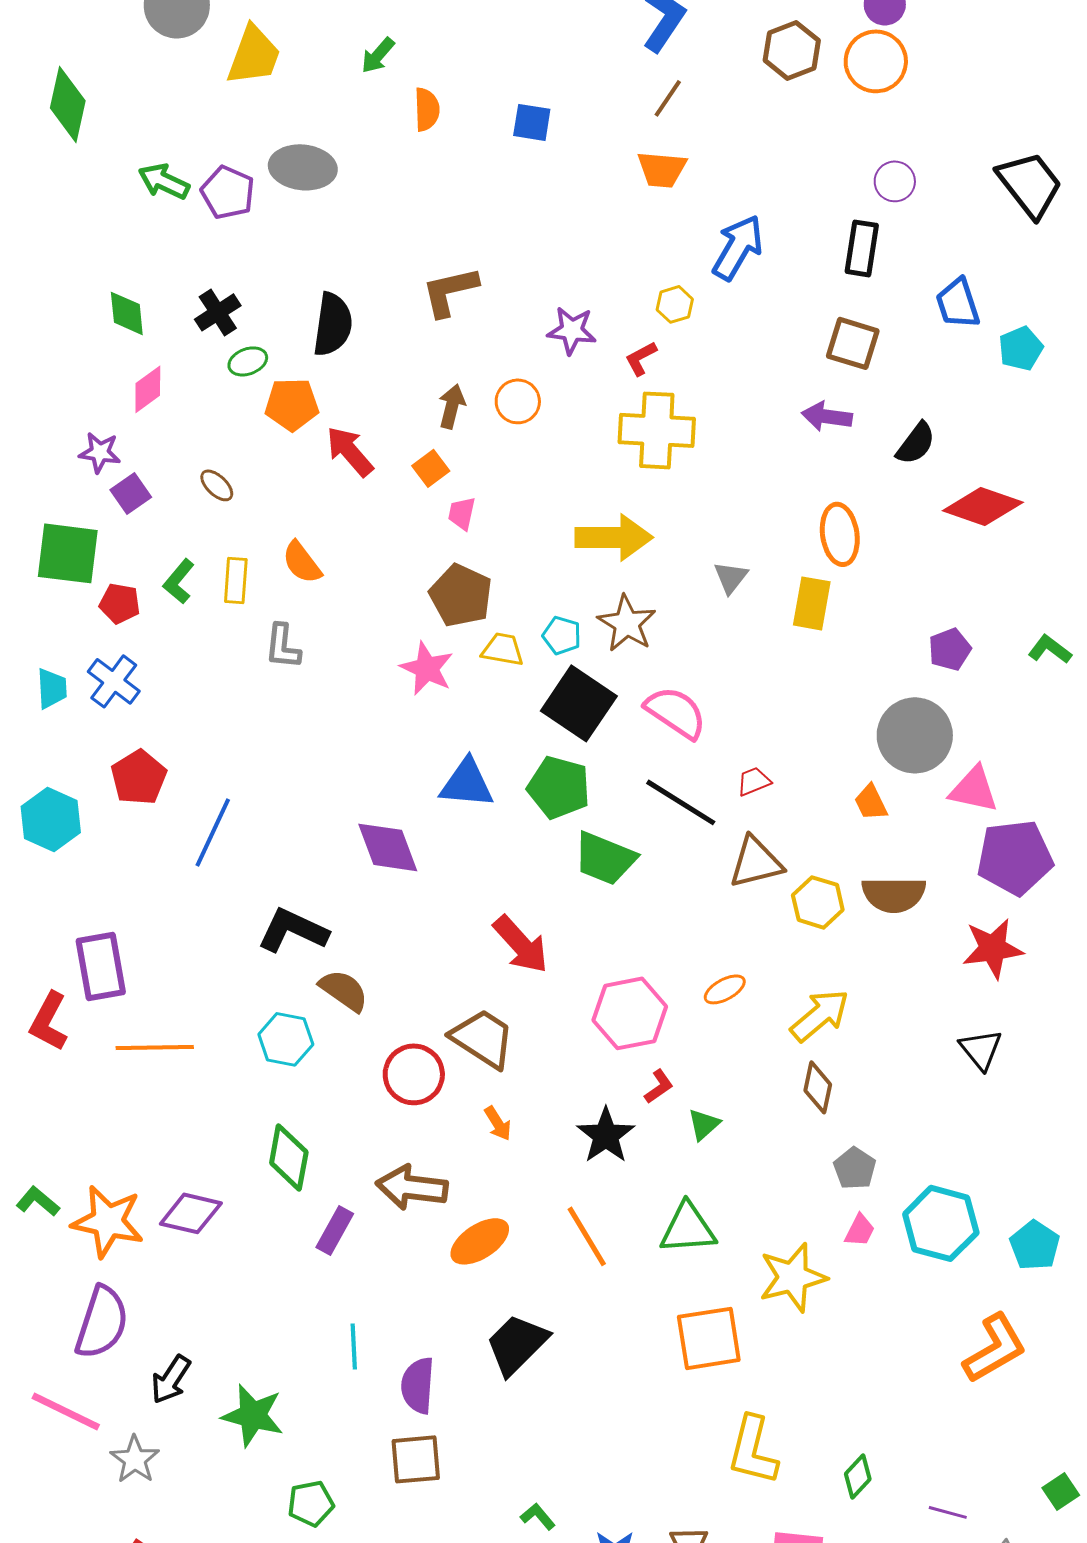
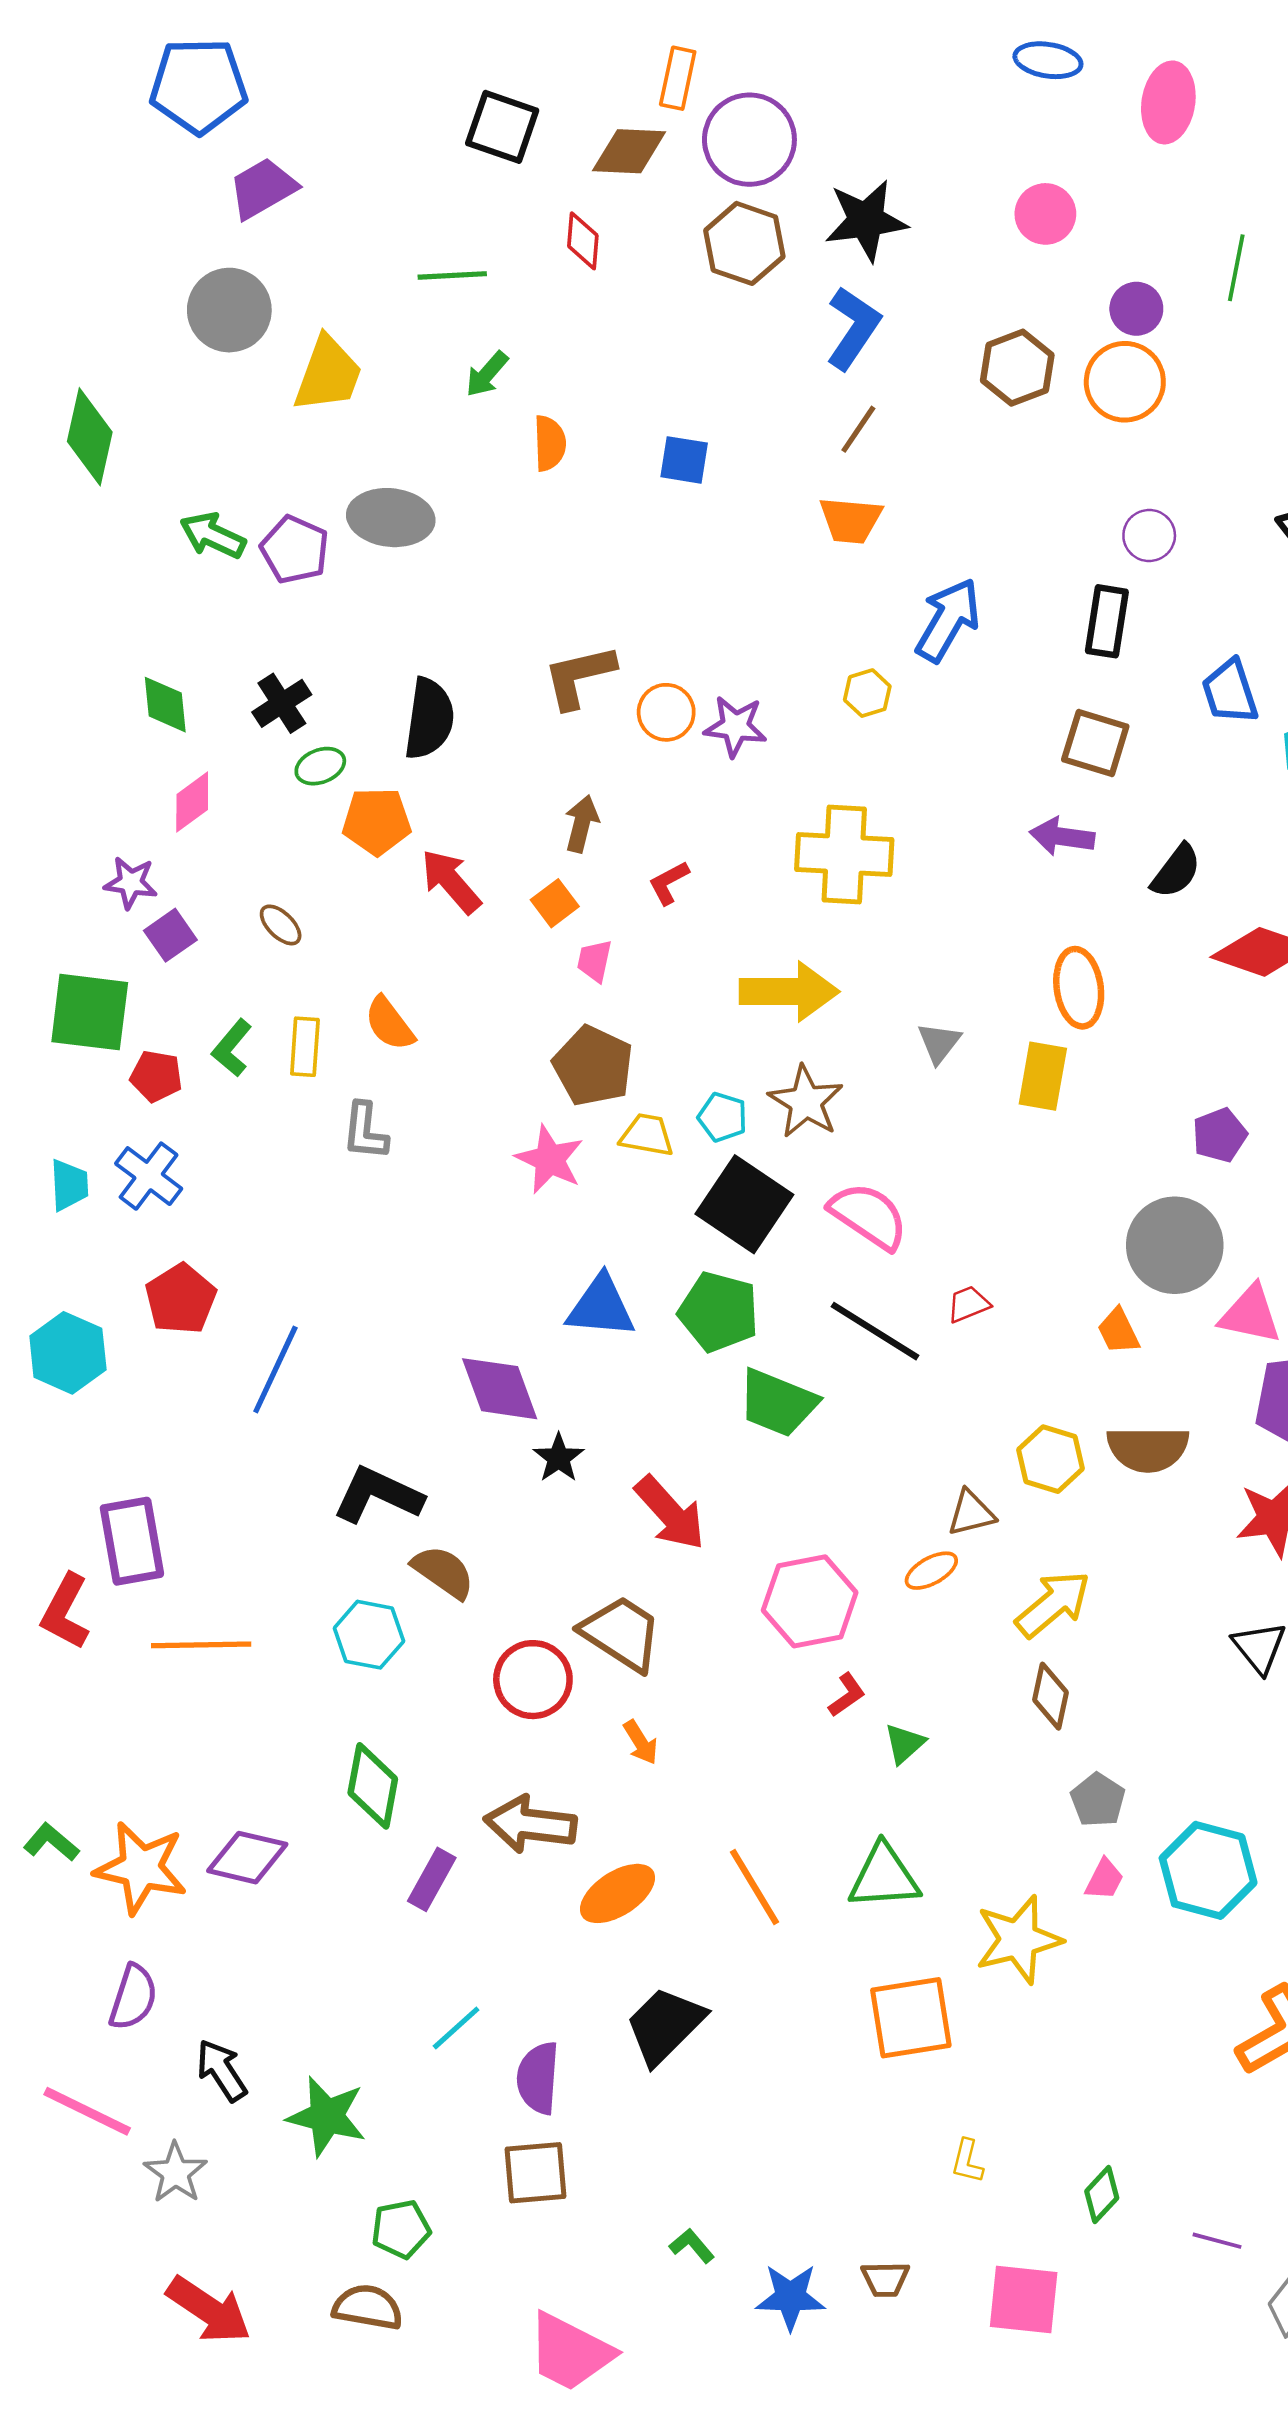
red L-shape: (641, 358) -> (669, 883), moved
orange circle: (518, 401) -> (666, 712), moved
brown triangle: (756, 862) -> (971, 1513), moved, size x0.7
black star: (606, 1135) -> (559, 1458), moved, size x0.7
purple semicircle: (102, 1322) -> (133, 1997), size x0.7
cyan line: (354, 1346) -> (456, 2028), turned 51
black arrow: (171, 1379) -> (222, 2070), turned 114
yellow L-shape: (753, 1450) -> (967, 2161), size x0.5

